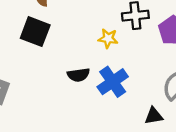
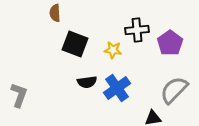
black square: (35, 32) -> (75, 44), moved

